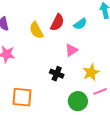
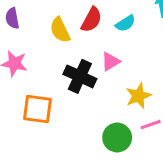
black cross: (57, 74) -> (80, 76), moved, size x1.5
orange square: (22, 97) -> (37, 109), moved

